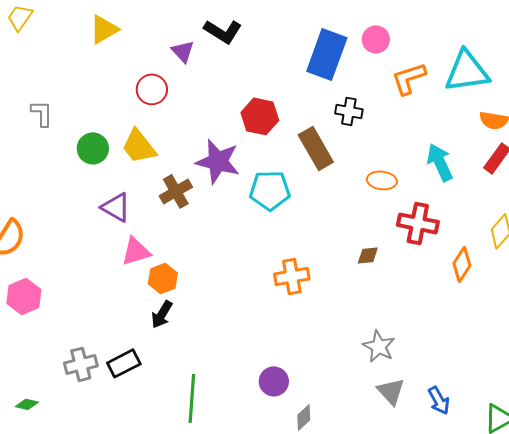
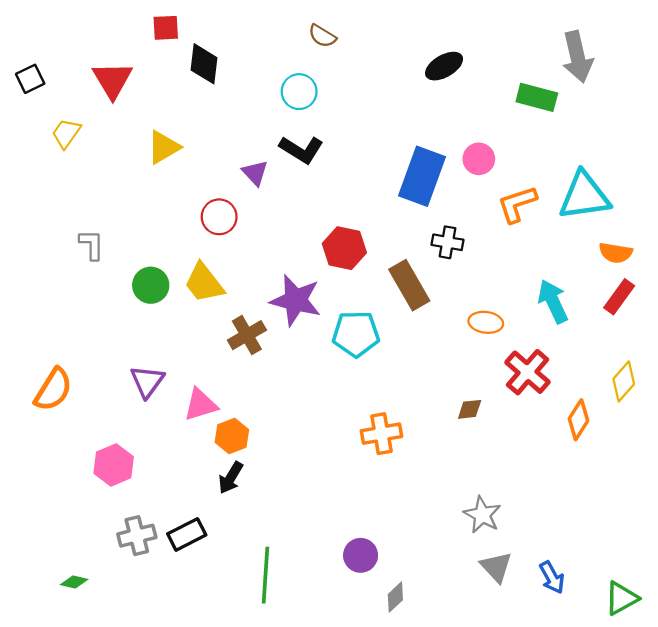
purple triangle: (116, 207) -> (147, 381), moved, turned 36
red cross: (418, 223) -> (528, 372), turned 30
pink hexagon: (24, 296) -> (114, 465), moved

